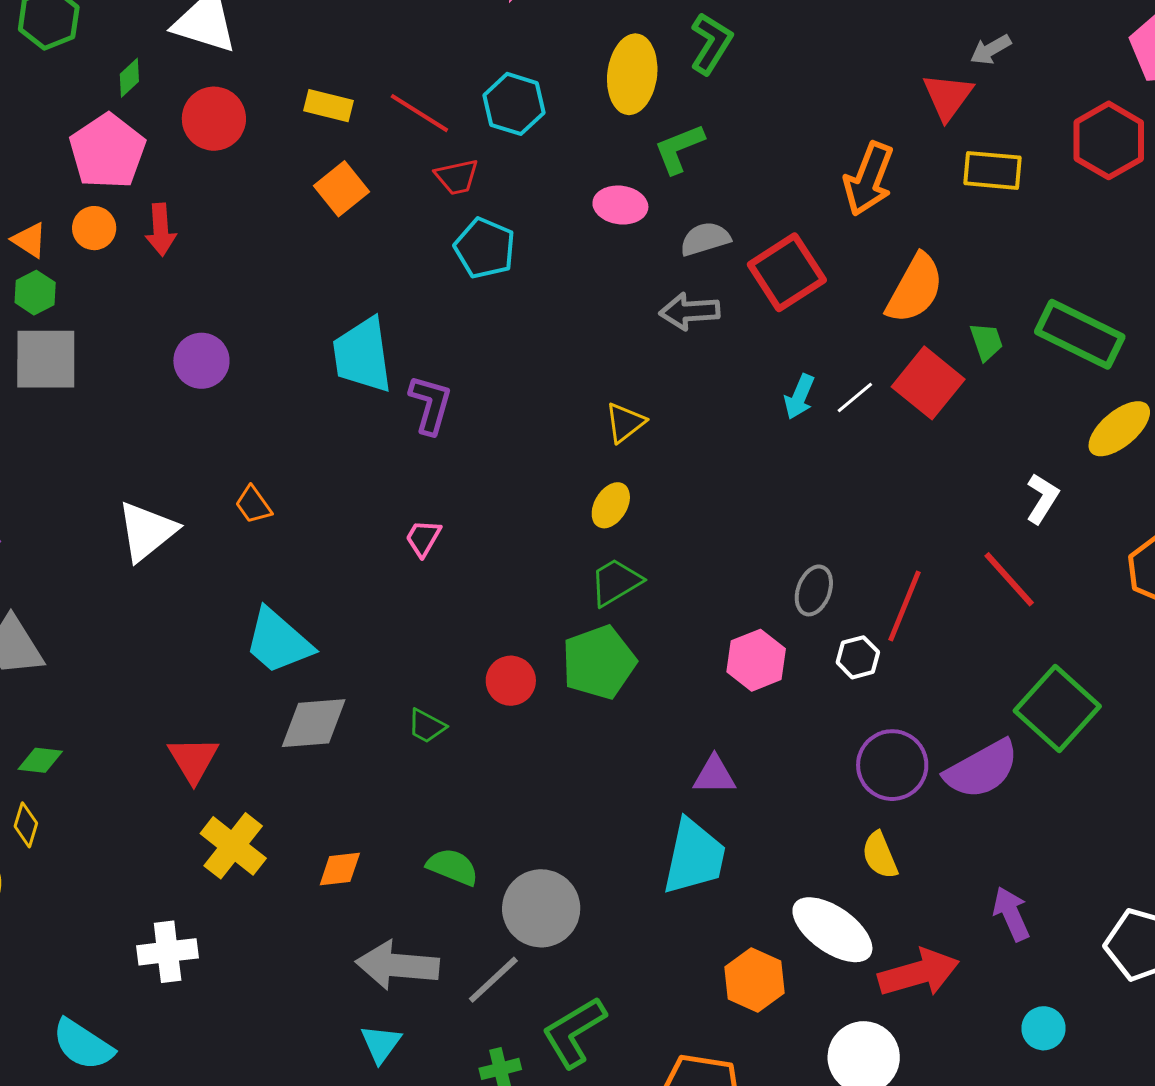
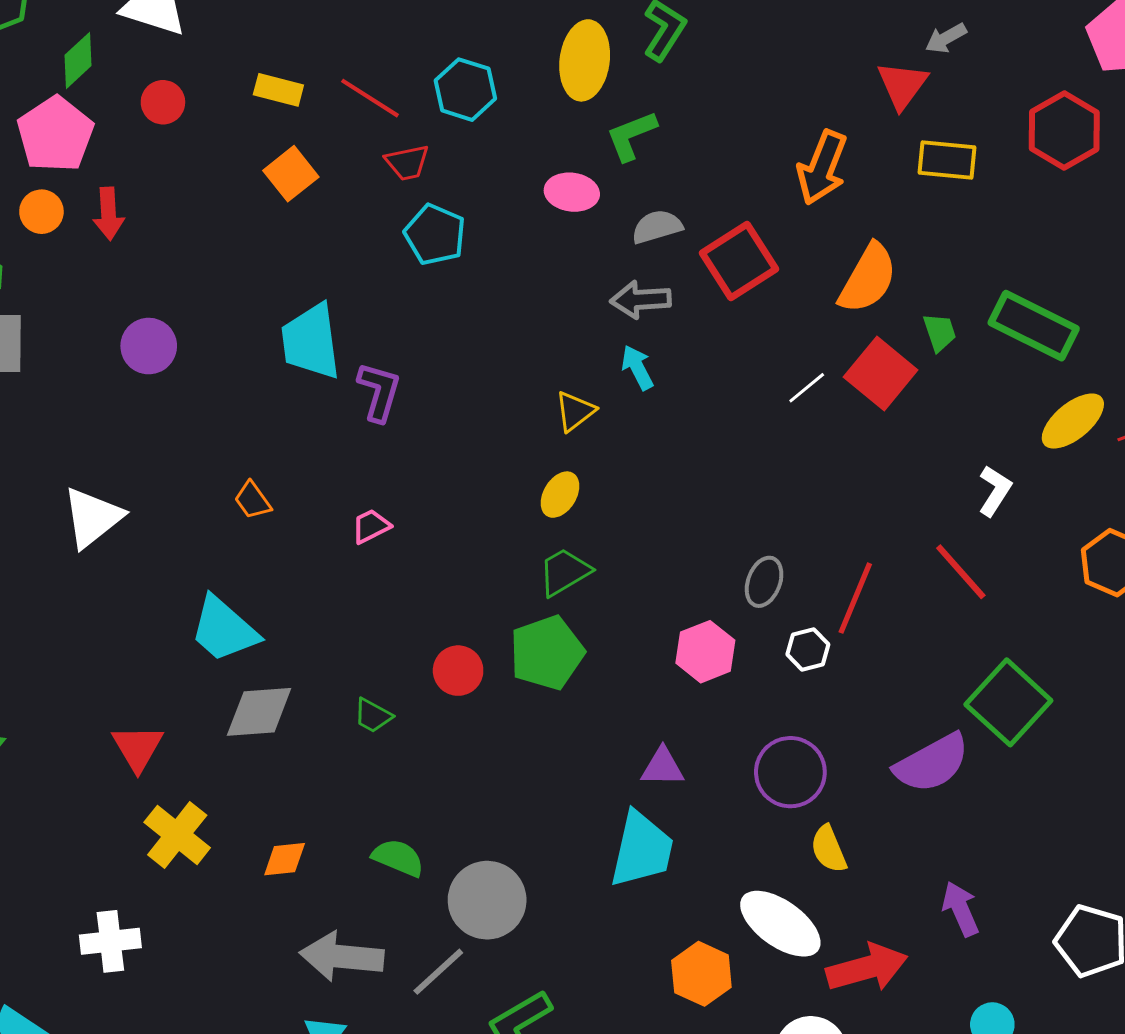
green diamond: (129, 78) -> (78, 60), size x1.4
red circle: (214, 119) -> (163, 102), size x0.7
cyan arrow: (799, 397) -> (637, 368), moved, turned 129
orange trapezoid: (253, 505) -> (253, 500), moved
pink trapezoid: (423, 538) -> (371, 526), turned 33
purple circle: (892, 765) -> (790, 772), moved

